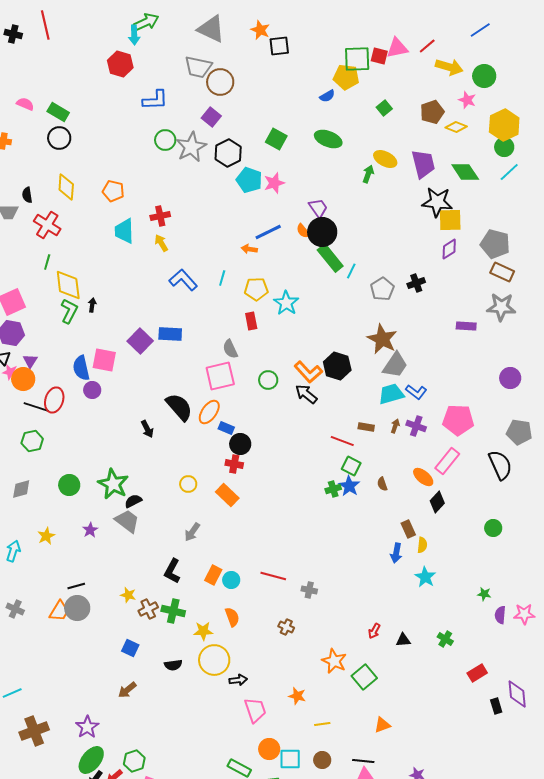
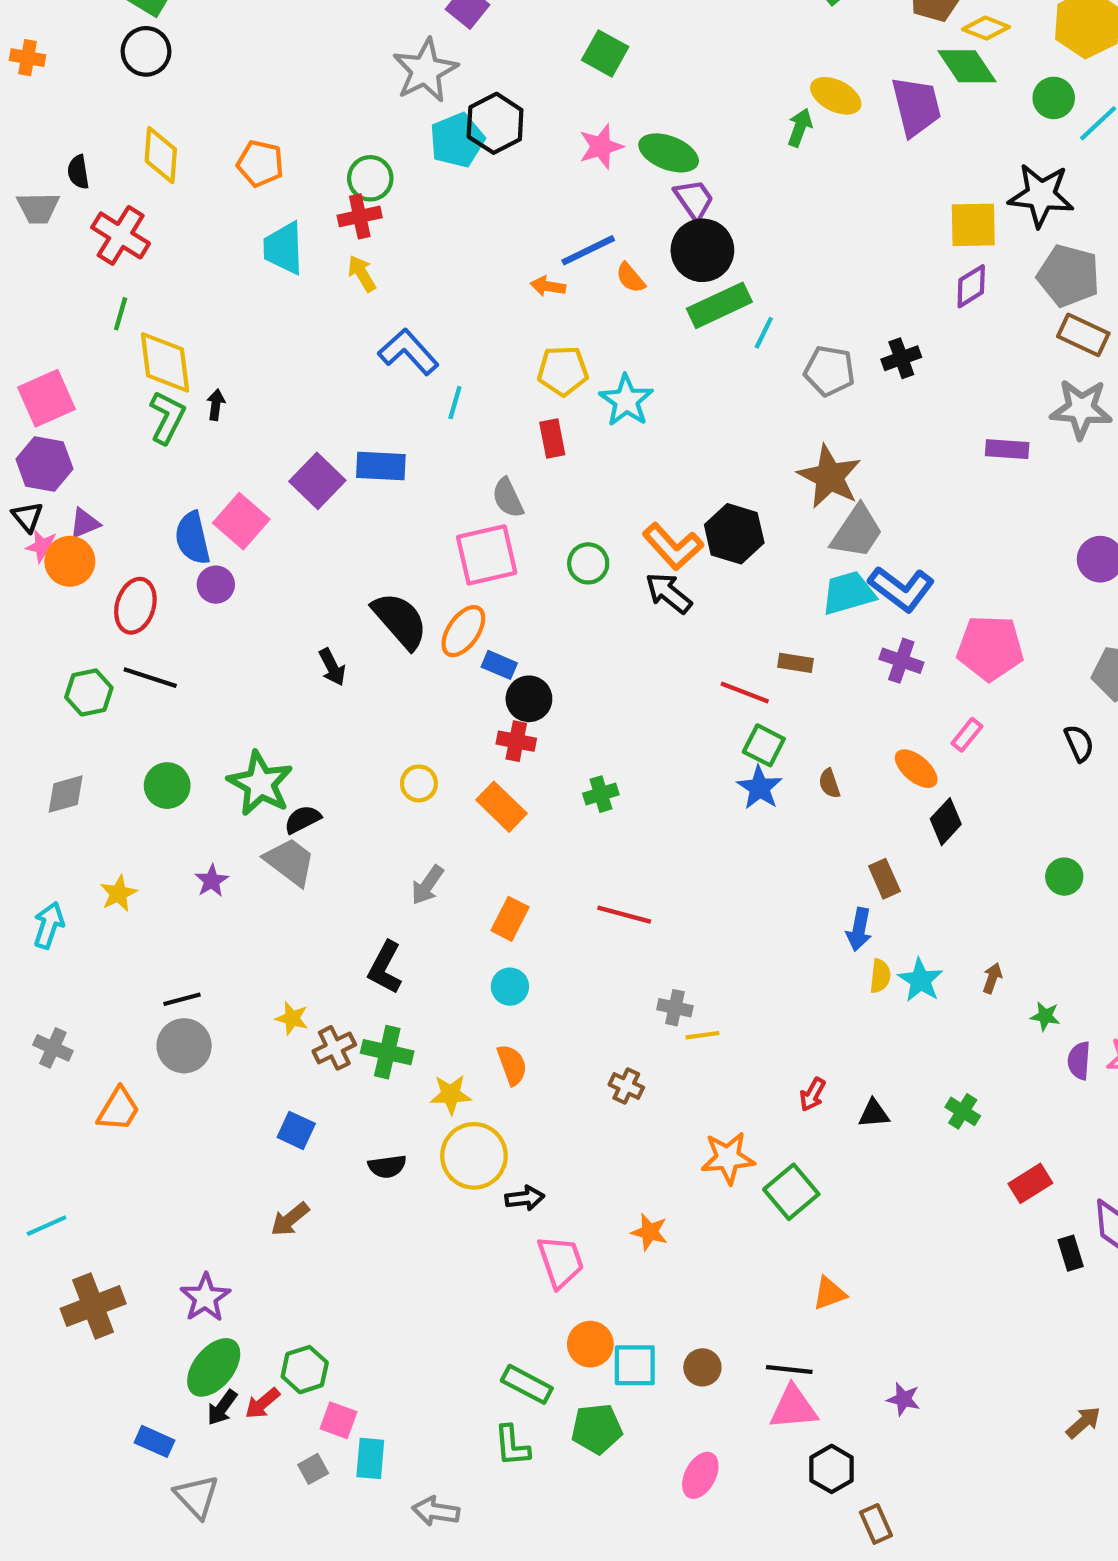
green ellipse: (328, 139) -> (669, 153), moved
green circle: (165, 140) -> (370, 178), moved
green circle: (504, 147) -> (1054, 98), moved
black hexagon: (228, 153) -> (495, 123), moved
green diamond: (465, 172) -> (967, 66), moved
cyan pentagon: (249, 180) -> (457, 140), moved, turned 30
black star: (437, 202) -> (1041, 195), moved
orange semicircle: (303, 231) -> (631, 278), moved
green rectangle: (330, 258) -> (719, 305), turned -76
cyan line: (222, 278) -> (455, 403), moved
gray pentagon: (382, 289) -> (829, 371), turned -30
pink square: (104, 360) -> (241, 521), turned 30
purple triangle: (30, 361) -> (85, 523), turned 35
blue L-shape: (416, 392) -> (901, 589), size x1.4
black line: (36, 407) -> (150, 678), moved
brown arrow: (395, 426) -> (992, 978), moved
pink rectangle: (447, 461) -> (967, 735), size x0.6
black semicircle: (500, 465) -> (1079, 743), size x0.6
green cross: (333, 489) -> (601, 794), moved
yellow semicircle: (422, 545) -> (880, 976), moved
orange rectangle: (213, 575) -> (510, 919), moved
red line: (273, 576) -> (624, 915), moved
orange trapezoid: (59, 611) -> (118, 1109), moved
orange star: (334, 661) -> (728, 1158), turned -30
yellow line: (322, 724) -> (702, 1035), moved

